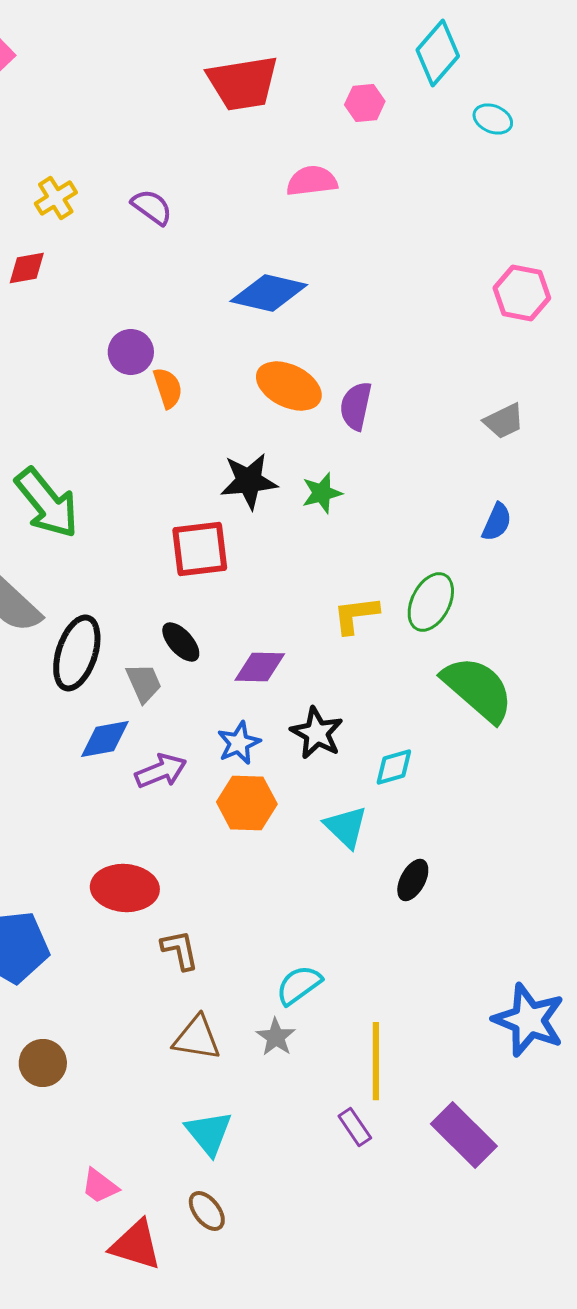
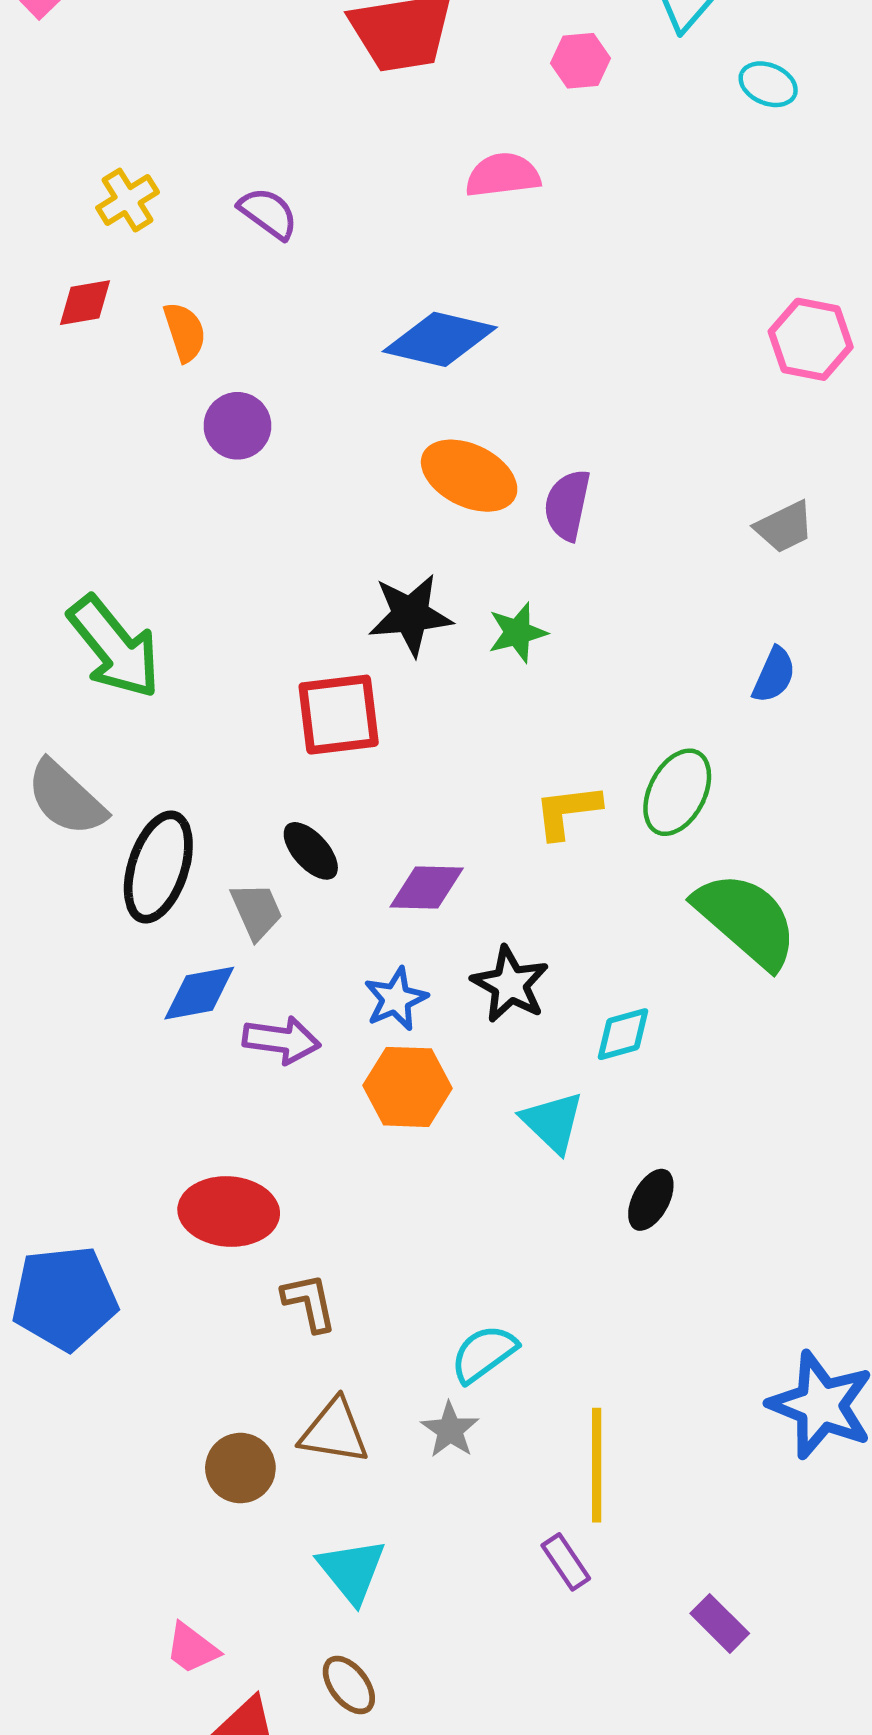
orange semicircle: (168, 388) -> (185, 332), moved
purple arrow: (161, 771) -> (281, 1040), turned 30
brown circle: (43, 1063) -> (240, 1468), moved
purple rectangle: (464, 1135) -> (720, 1623), moved, size x0.6

